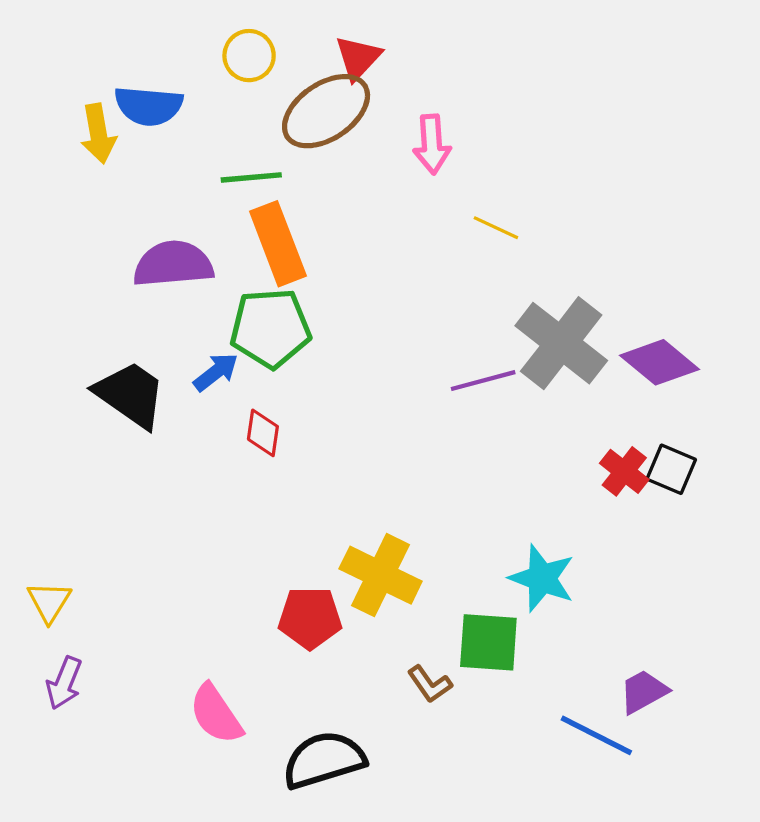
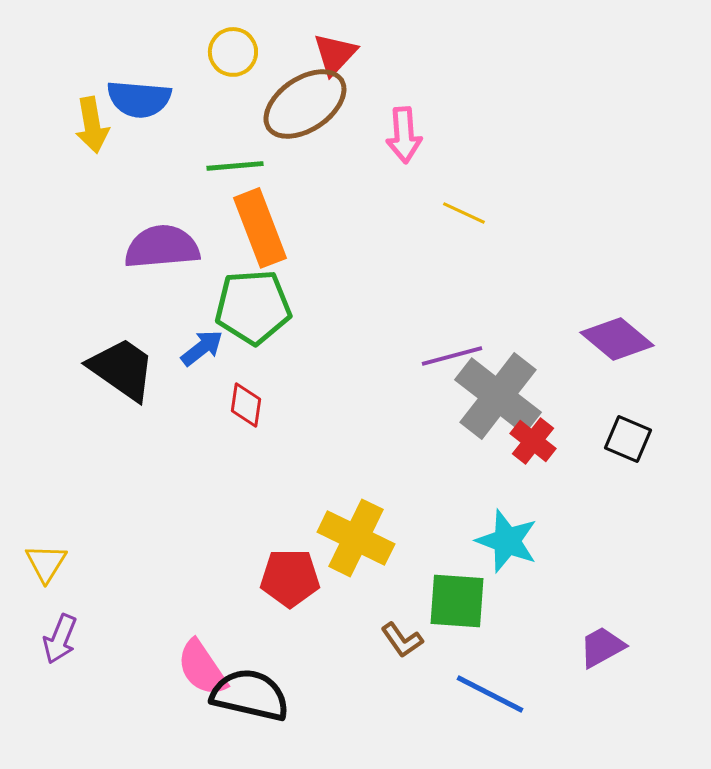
gray cross: (561, 343) -> (498, 396), moved
red cross: (624, 471) -> (533, 441), moved
blue line: (596, 735) -> (490, 694), moved
black semicircle: (324, 760) -> (250, 695), moved, turned 30

